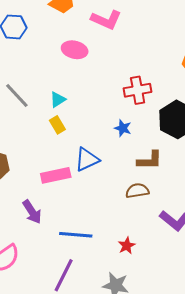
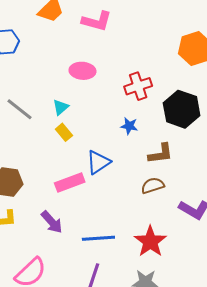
pink ellipse: (75, 50) -> (82, 71), moved
red star: (127, 246) -> (150, 241), size x1.8

